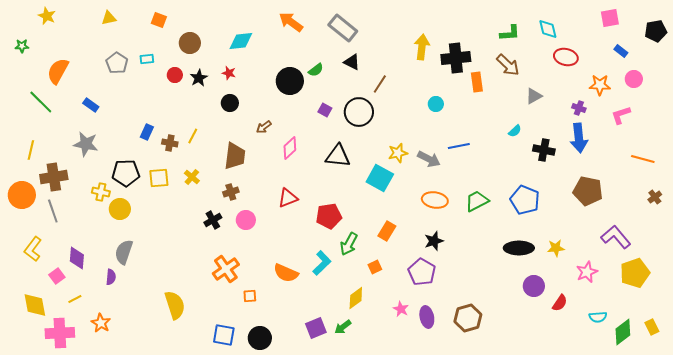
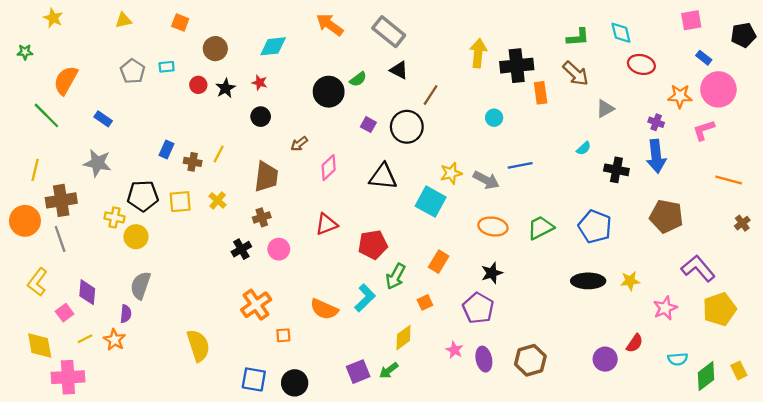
pink circle: (634, 79) -> (718, 89), size x1.8
purple circle: (534, 286) -> (605, 359), moved
orange star: (101, 323) -> (114, 340), moved

